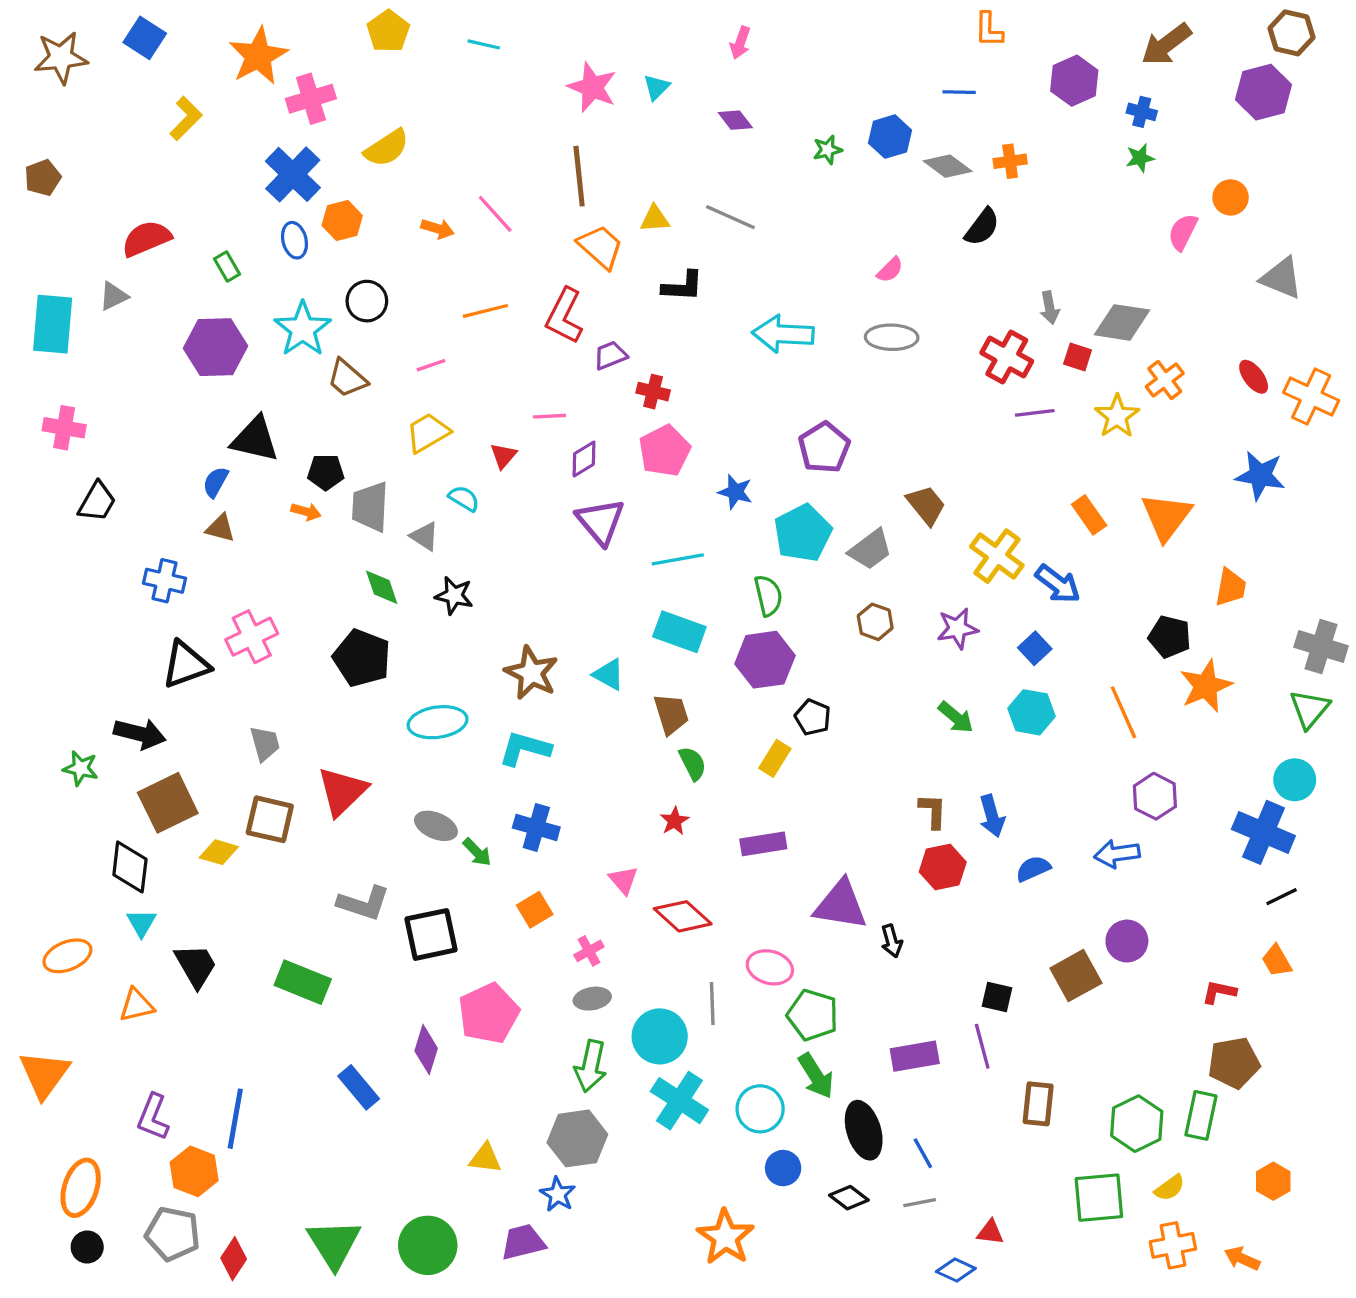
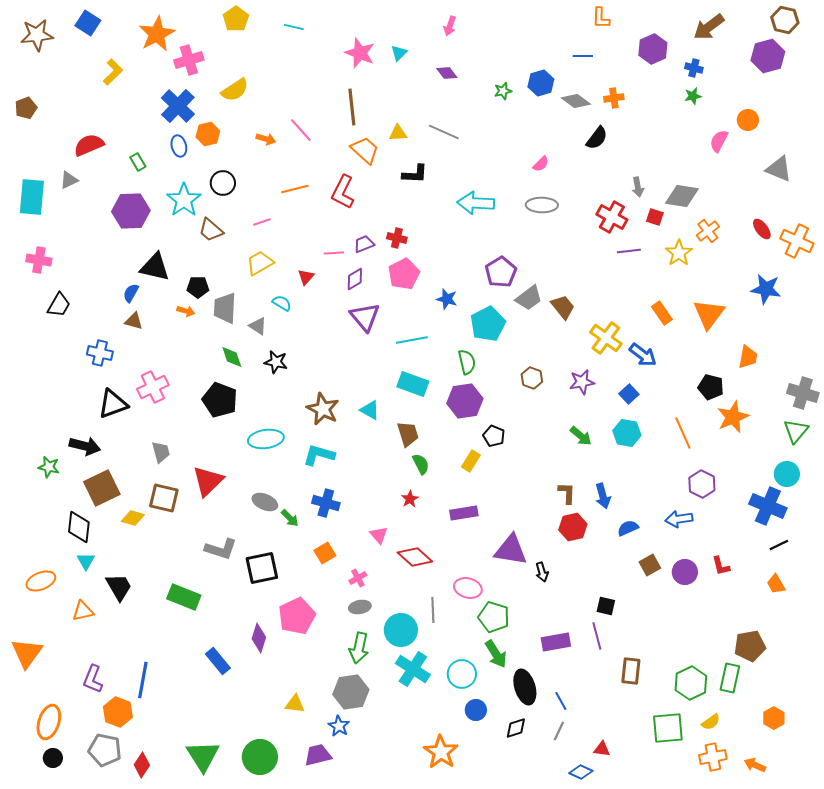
purple trapezoid: (610, 355) -> (364, 244), moved
gray trapezoid: (870, 549) -> (529, 298), moved
brown square: (1076, 976) -> (650, 565), moved, size x0.7
red L-shape: (1219, 992) -> (721, 566), moved, turned -115
black diamond: (849, 1198) -> (516, 728), turned -55
gray line: (920, 1203) -> (559, 731), turned -54

